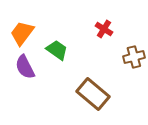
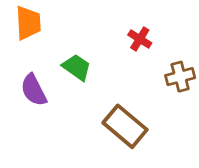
orange trapezoid: (22, 33) -> (28, 23), moved, turned 140

